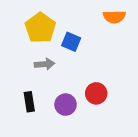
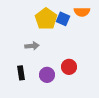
yellow pentagon: (40, 28) -> (46, 19), moved
blue square: (71, 42) -> (63, 19), moved

